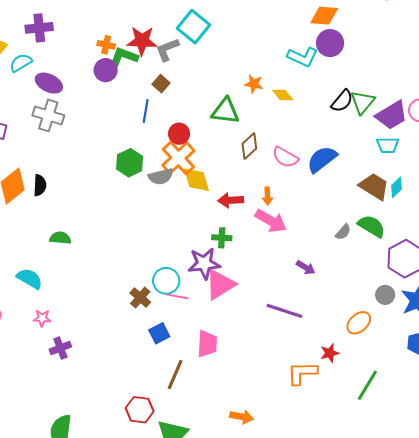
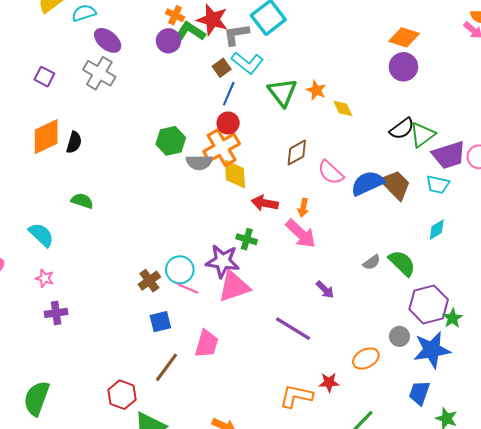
cyan L-shape: (303, 57) -> (247, 63), moved
blue line: (146, 111) -> (229, 94), moved
green triangle: (225, 111) -> (282, 92), moved, turned 32
brown trapezoid: (374, 186) -> (396, 185), moved

